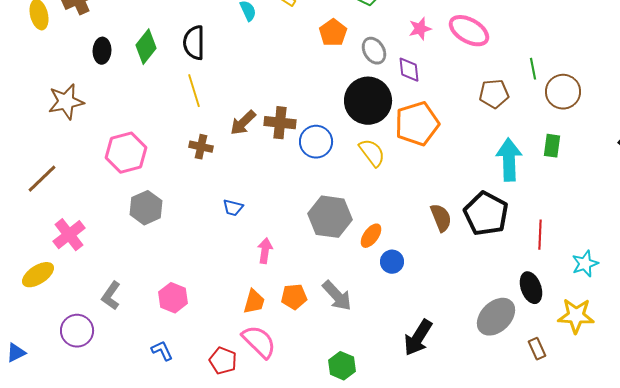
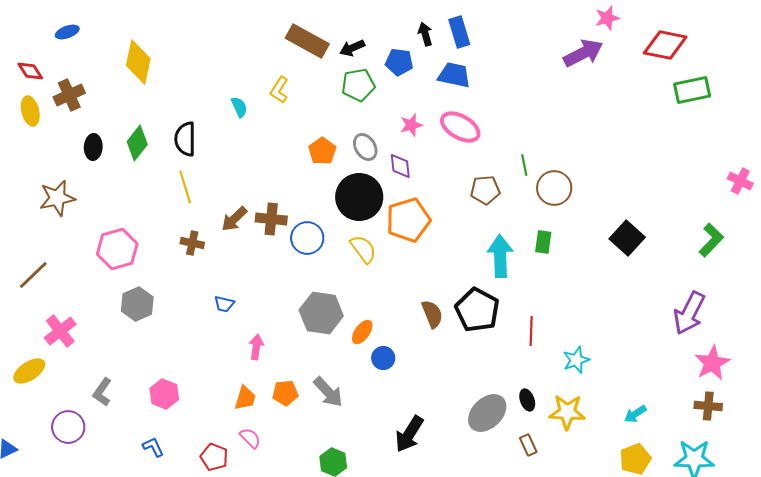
orange pentagon: (333, 33) -> (322, 151), moved
black ellipse: (531, 288) -> (527, 400), moved, size x0.7
pink semicircle: (259, 342) -> (250, 438), size x0.6

